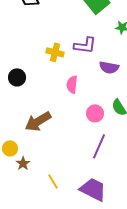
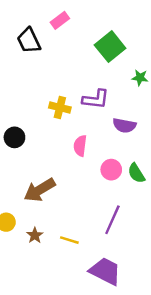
pink circle: (95, 113) -> (111, 170), moved
brown star: (23, 163) -> (35, 235), moved
yellow line: (53, 181) -> (69, 240), moved, turned -42

